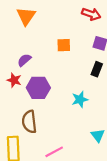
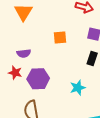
purple semicircle: (24, 60) -> (24, 53), turned -144

